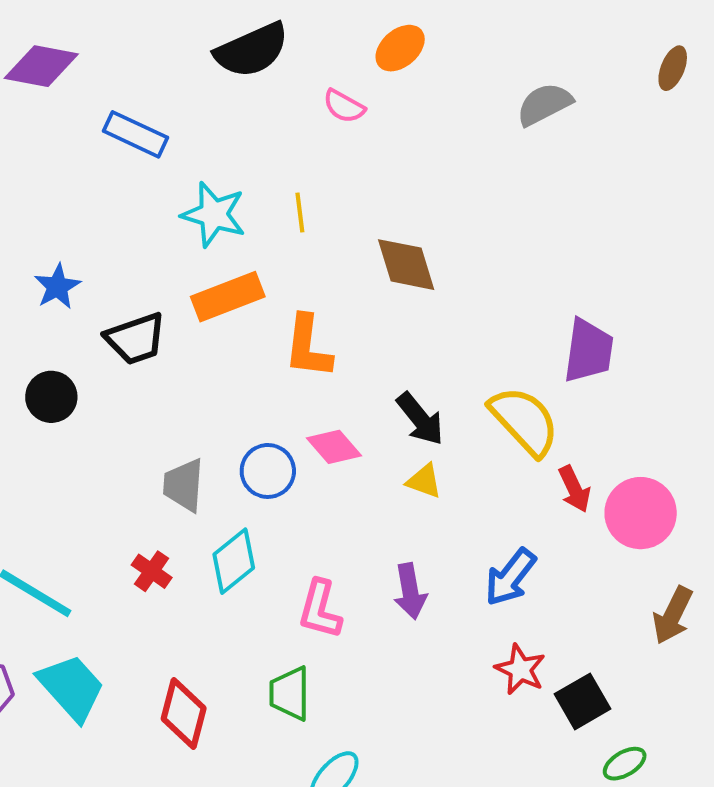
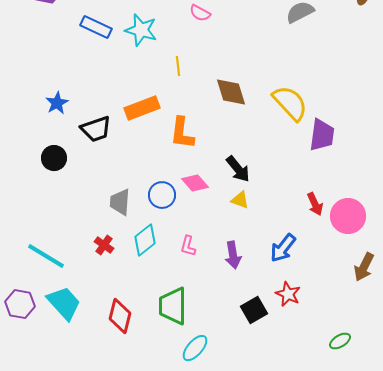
cyan star: (214, 214) -> (141, 30), moved
yellow semicircle: (524, 421) -> (290, 103), moved
pink L-shape: (320, 609) -> (188, 246), moved, size x0.7
green trapezoid: (290, 693) -> (173, 306), size x1.4
black square: (582, 701) -> (254, 310), moved

